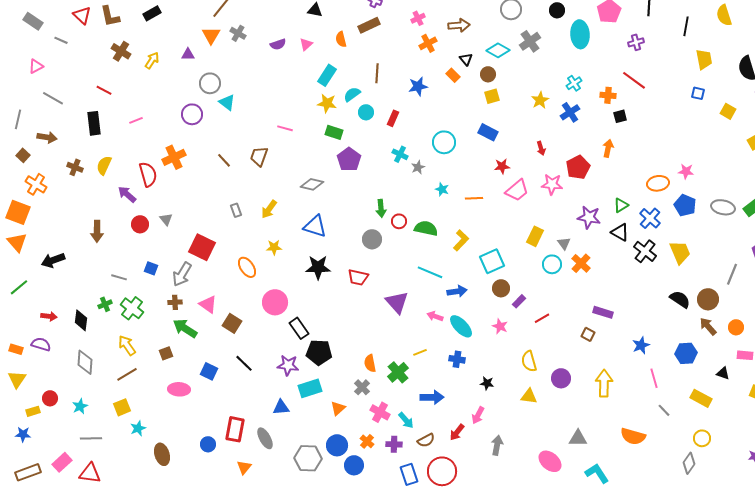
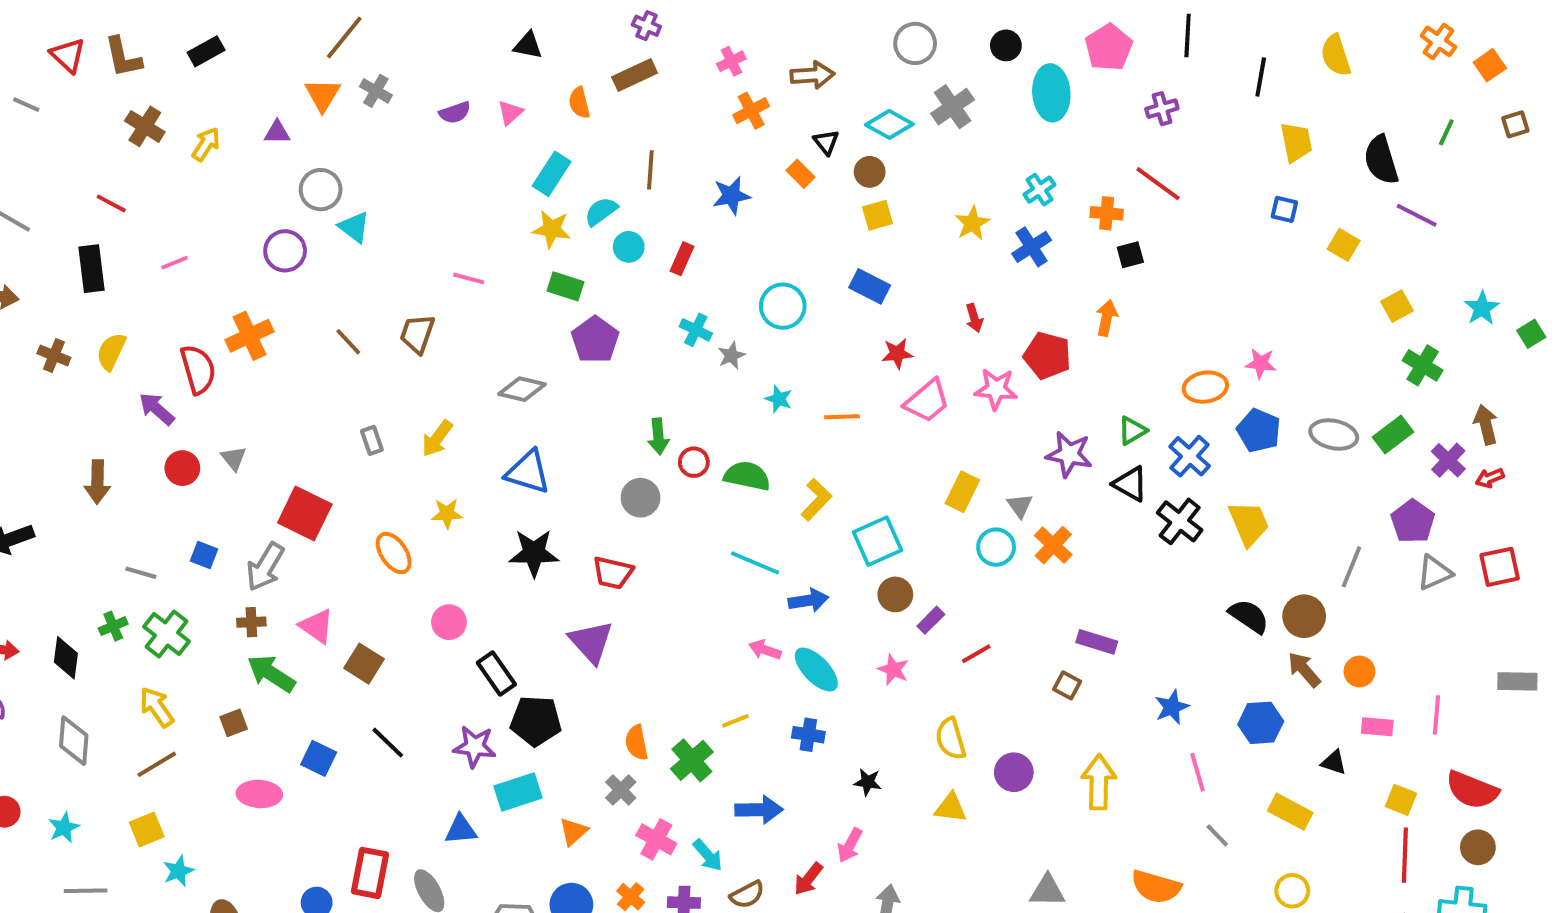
red pentagon: (578, 167) -> (1047, 355), turned -30
pink circle: (275, 302) -> (449, 622), size x0.7
purple triangle: (397, 302) -> (591, 642), moved

